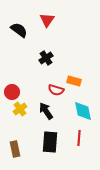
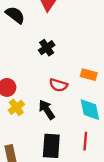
orange rectangle: (74, 81) -> (89, 75), moved

